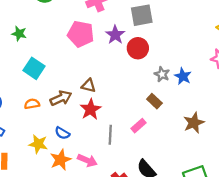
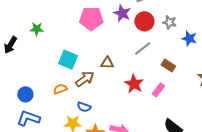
cyan square: (34, 68) -> (68, 60), moved
gray star: (162, 74) -> (170, 22), moved
red star: (91, 109) -> (134, 84), moved
blue semicircle: (62, 133) -> (84, 107), moved
gray line: (110, 135) -> (143, 48), moved, turned 60

